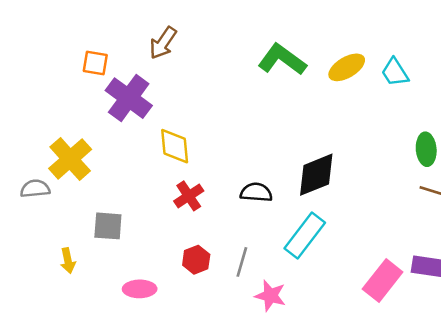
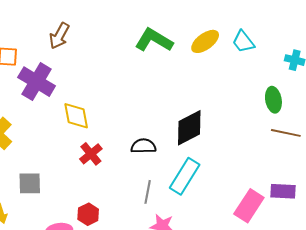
red hexagon: (196, 260) -> (88, 214), moved
gray line: (242, 262) -> (148, 192), moved

